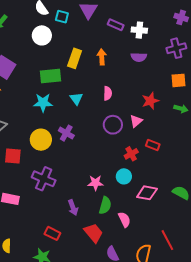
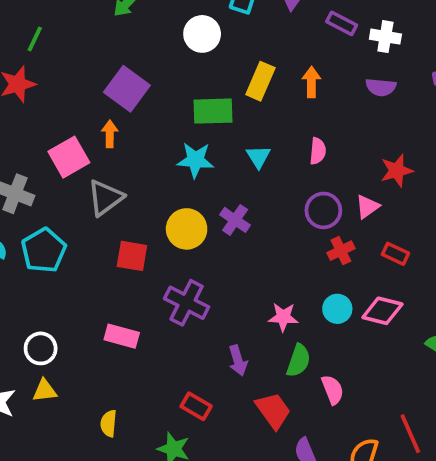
red cross: (131, 154) -> (341, 251), moved
pink diamond: (147, 193) -> (382, 311), moved

